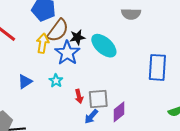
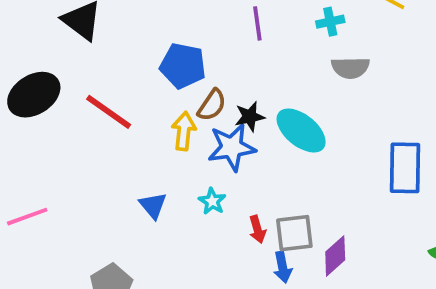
brown semicircle: (58, 30) -> (212, 105), size x0.7
blue star: (67, 53) -> (232, 147), turned 30
blue triangle: (25, 82) -> (153, 205), turned -35
blue arrow: (91, 117) -> (283, 267), turned -49

